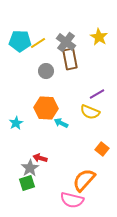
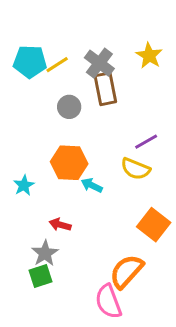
orange square: (102, 149) -> (154, 225), size x1.5
red arrow: (40, 158) -> (60, 225), moved
pink semicircle: (72, 200) -> (108, 302), turned 55

